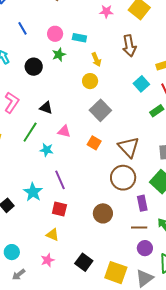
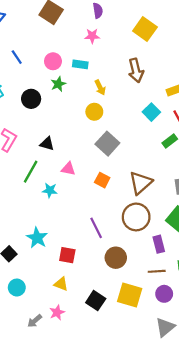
pink star: (106, 11) -> (92, 36), moved
brown triangle: (129, 147) -> (141, 183), turned 35
purple line: (60, 180) -> (96, 228), moved
cyan circle: (12, 252) -> (17, 288), moved
black square: (84, 262) -> (96, 301), moved
yellow square: (116, 273) -> (130, 295), moved
gray arrow: (19, 275) -> (35, 321), moved

